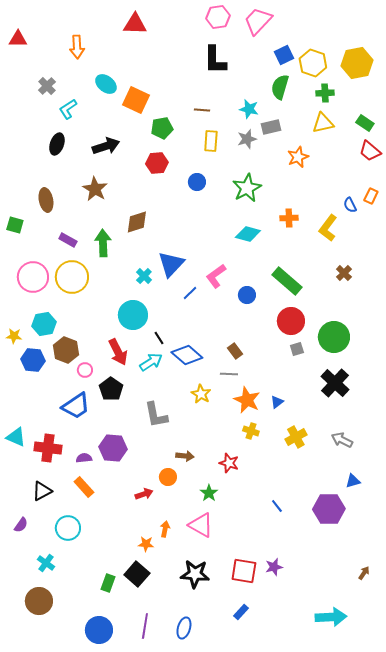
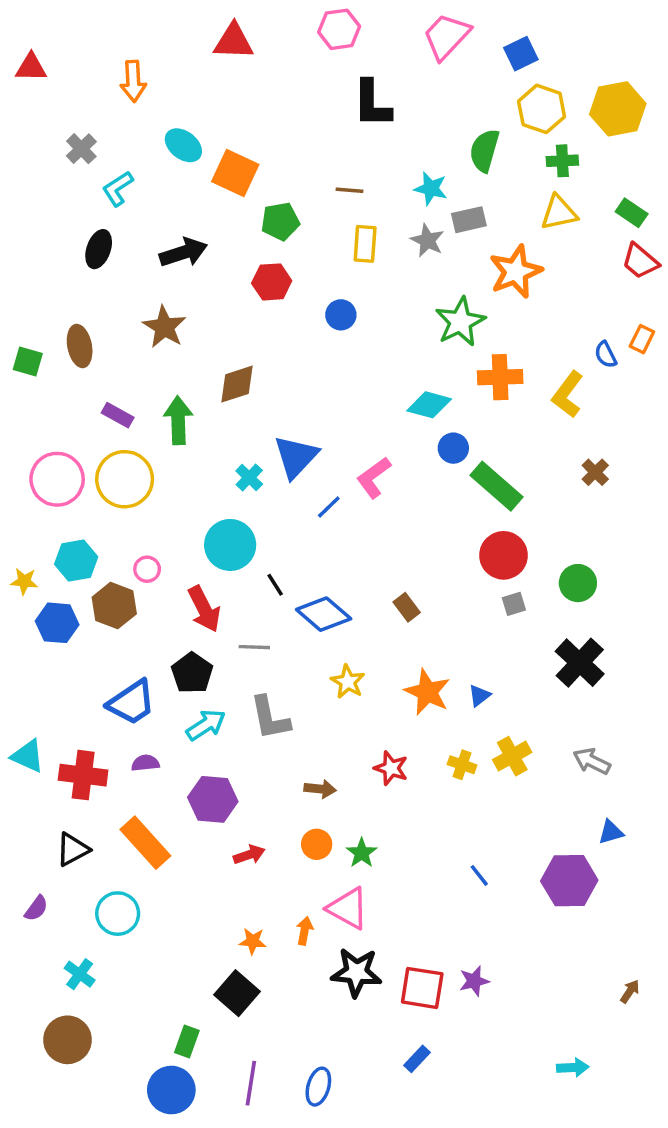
pink hexagon: (218, 17) -> (339, 29), moved
blue square: (284, 55) -> (521, 54), moved
gray star: (247, 139) -> (427, 240), turned -30
orange star: (298, 157) -> (516, 272), size x1.4
green star: (247, 188) -> (460, 322), moved
orange cross: (289, 218) -> (500, 377), size x1.4
green square: (15, 225) -> (28, 362), moved
blue circle: (247, 295) -> (453, 448), moved
green circle: (334, 337) -> (578, 583), size x0.7
cyan arrow: (151, 362) -> (206, 725), moved
pink circle: (85, 370) -> (147, 569), moved
gray line: (229, 374) -> (254, 647), moved
yellow cross: (251, 431) -> (462, 765), moved
purple hexagon: (113, 448) -> (213, 799), moved
purple semicircle: (84, 458) -> (145, 763), moved
red star: (229, 463) -> (391, 768), moved
orange circle: (168, 477) -> (317, 844), moved
orange rectangle: (84, 487) -> (145, 843), size x1.4
orange arrow: (165, 529) -> (305, 931), moved
black star: (195, 574) -> (356, 972), moved
green rectangle: (108, 583) -> (187, 1042), moved
cyan arrow: (331, 617) -> (573, 1068), size x0.6

